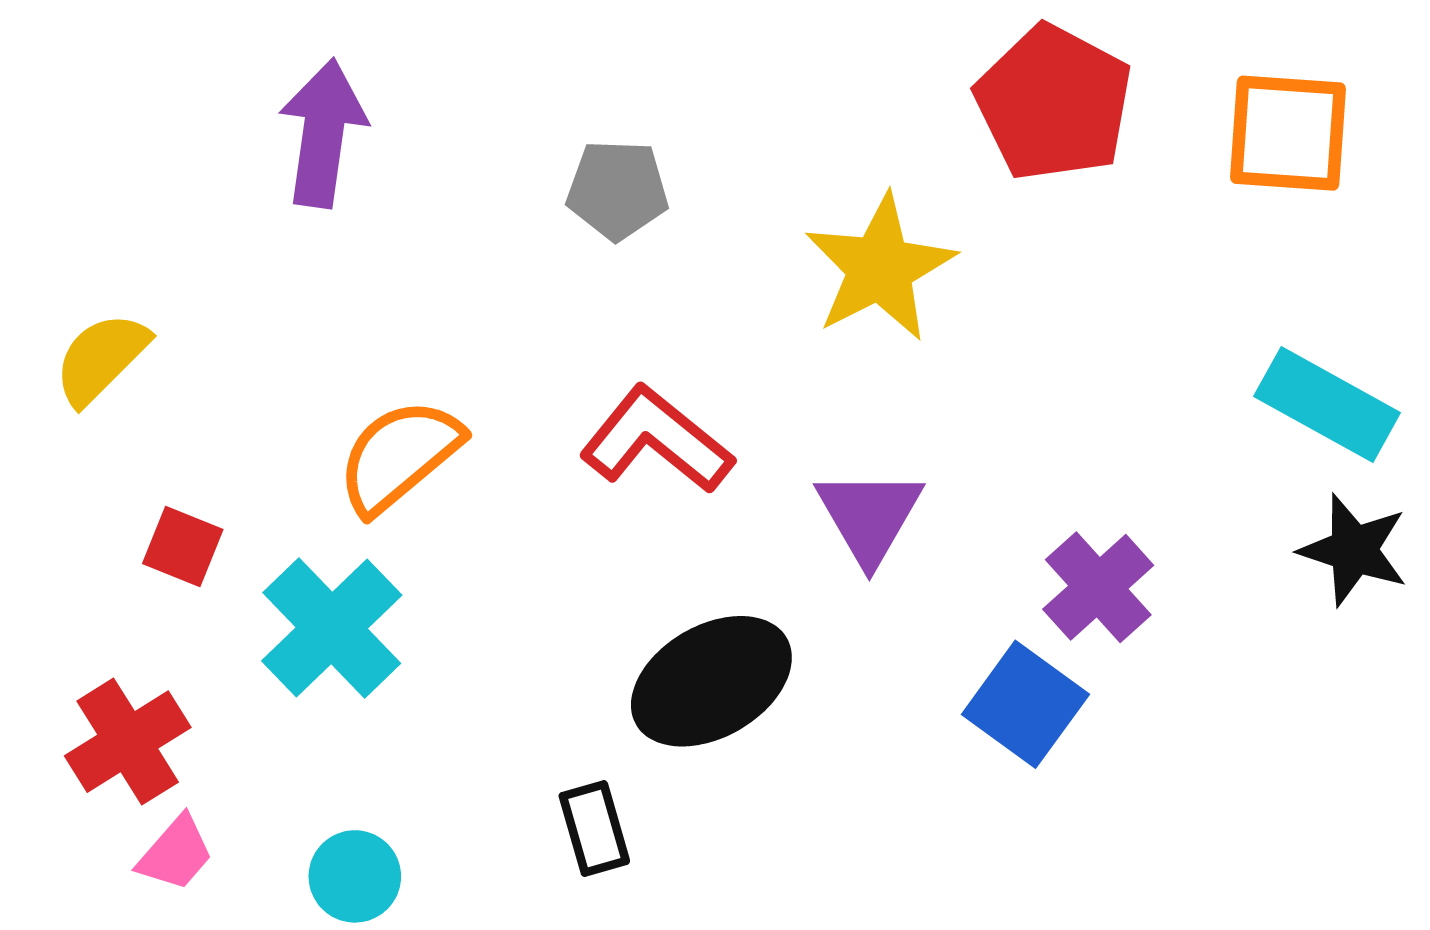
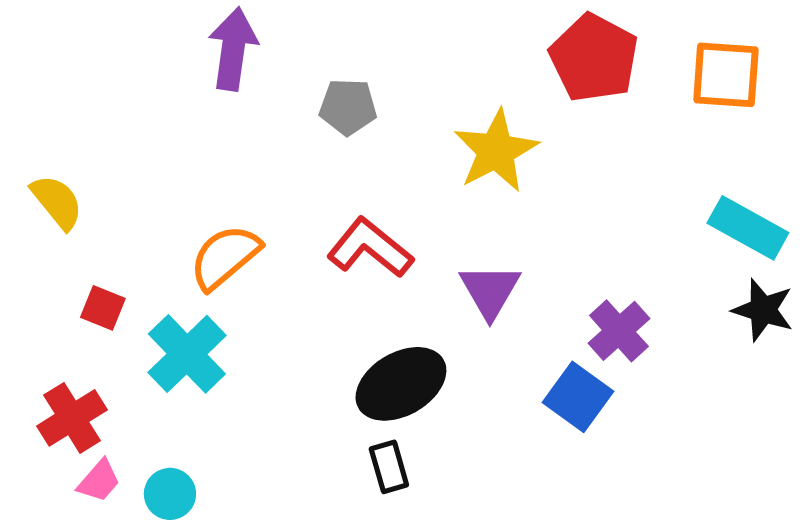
purple arrow: (323, 133) -> (233, 49), moved
yellow semicircle: (101, 358) -> (57, 202), turned 96
black rectangle: (594, 829) -> (389, 467), moved
cyan circle: (355, 876) -> (170, 494), moved

